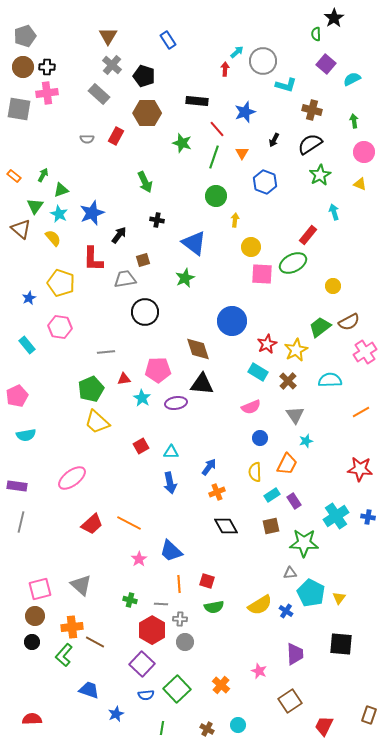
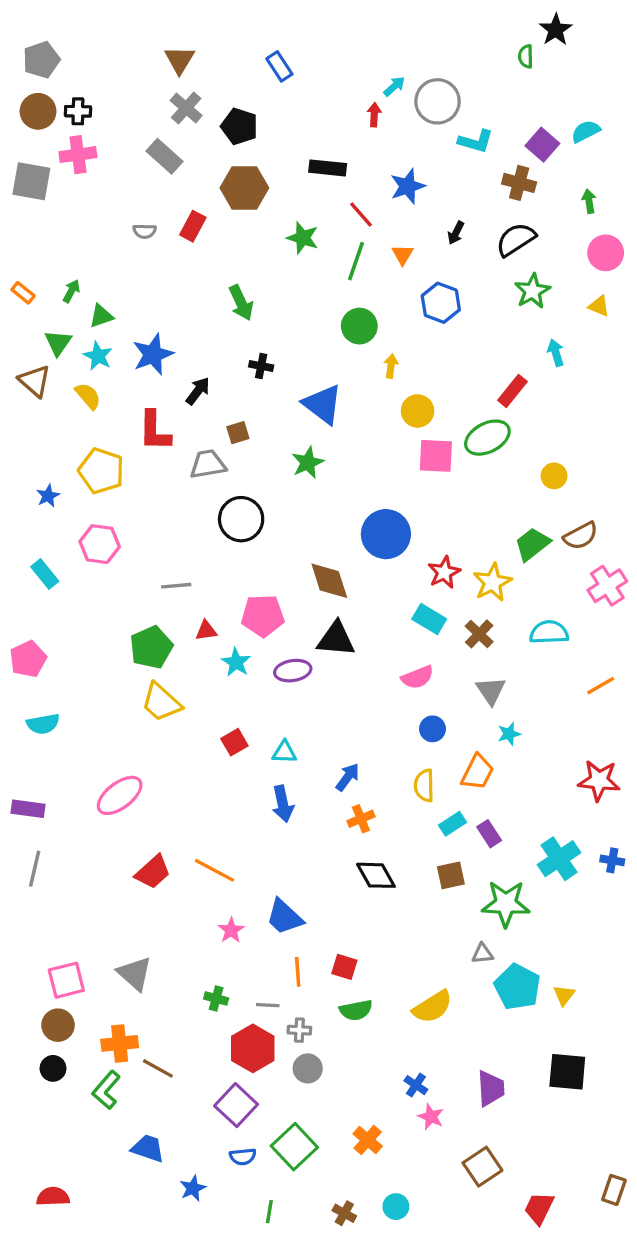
purple square: (326, 64) -> (542, 145), moved
blue cross: (286, 611) -> (416, 1085), moved

